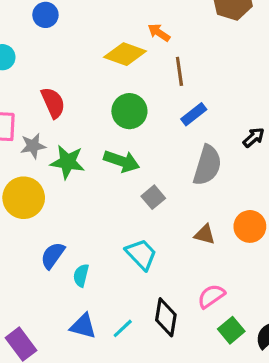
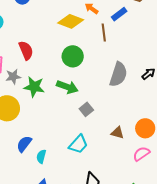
blue rectangle: (194, 114) -> (119, 14), moved
gray semicircle: (207, 165) -> (118, 74), moved
cyan trapezoid: (141, 254) -> (78, 144), turned 85
pink semicircle: (211, 296) -> (141, 154), moved

